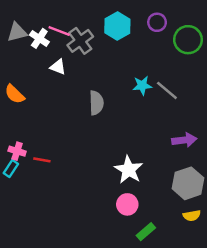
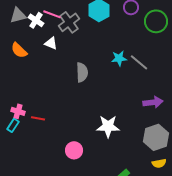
orange semicircle: (15, 94) -> (19, 50), moved
white star: (129, 170) -> (108, 126), turned -30
pink circle: (127, 204) -> (74, 150), moved

